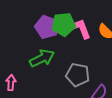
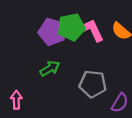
green arrow: (42, 58) -> (50, 68), size x0.7

